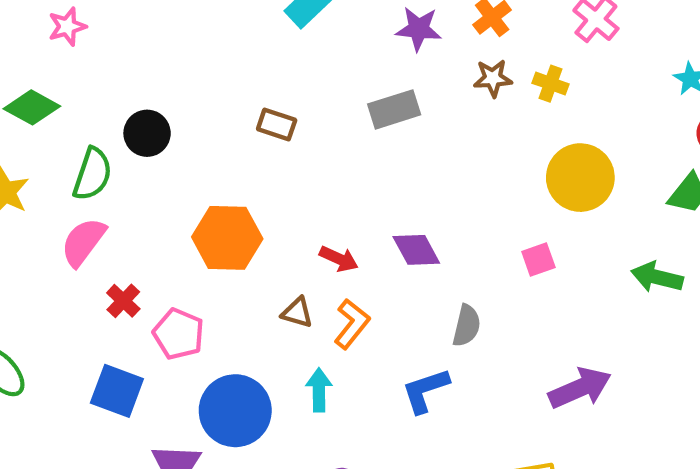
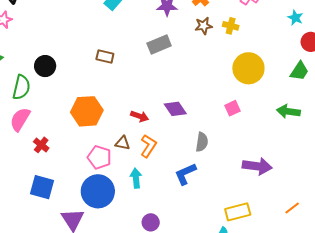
pink pentagon: (179, 334) -> (99, 157), moved
purple arrow: (580, 388) -> (257, 166), turned 36

